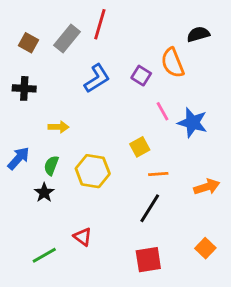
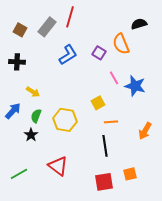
yellow arrow: (58, 127) -> (33, 92), moved, turned 32
orange arrow: (207, 187) -> (145, 131), turned 138
black line: (150, 208) -> (105, 146), turned -40
red triangle: (83, 237) -> (58, 166), size x1.5
orange square: (205, 248) -> (130, 174), moved, turned 32
green line: (44, 255) -> (19, 174), moved

